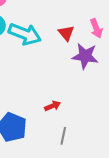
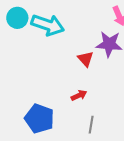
red triangle: (66, 33) -> (86, 59), moved

